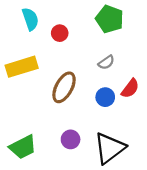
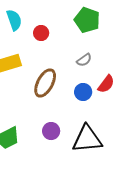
black triangle: (110, 148) -> (87, 139), turned 32

